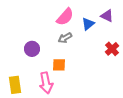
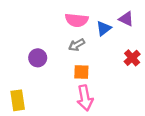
pink semicircle: (65, 17) -> (77, 20), turned 54
orange square: (59, 65) -> (81, 72), moved
pink arrow: (46, 83) -> (85, 98), moved

